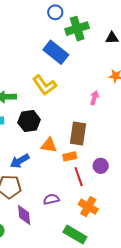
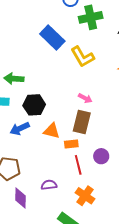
blue rectangle: (56, 52) -> (52, 37), moved
yellow L-shape: (44, 85) -> (83, 57), moved
pink arrow: (94, 98) -> (85, 98), moved, turned 96
blue arrow: (20, 161) -> (20, 129), moved

